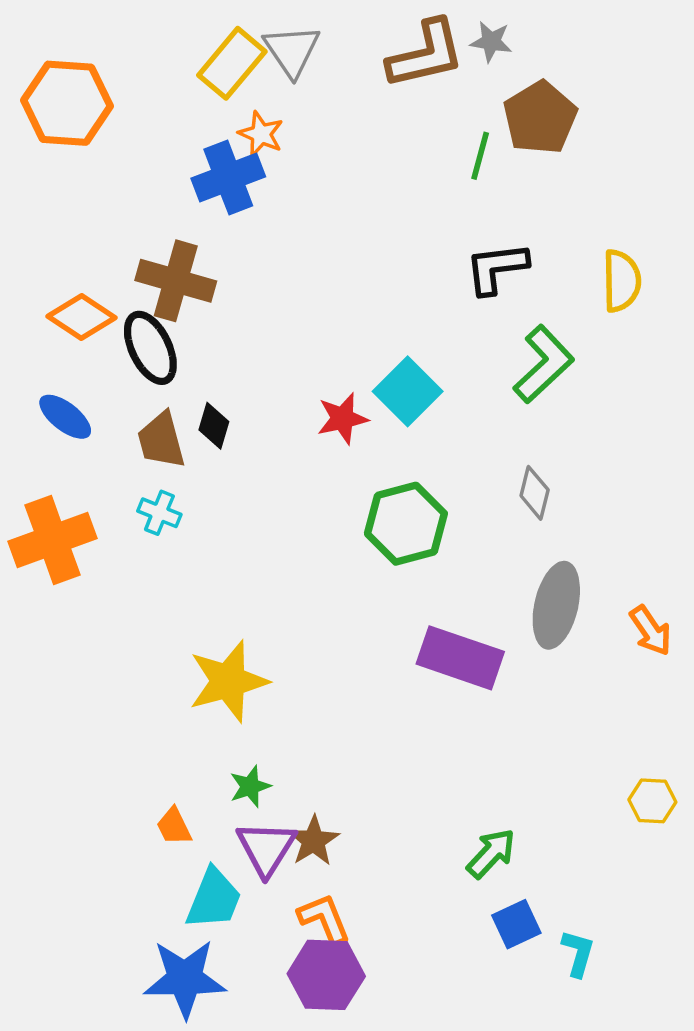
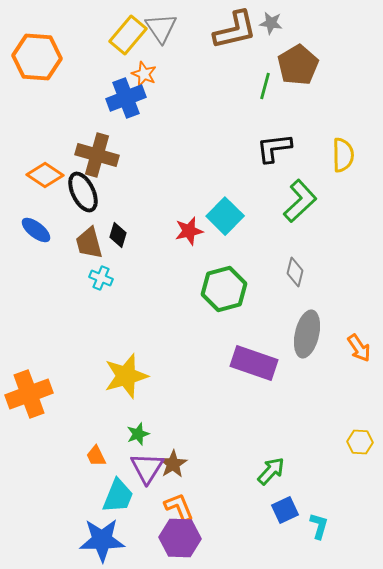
cyan cross: (159, 513) -> (101, 278), moved
orange cross: (53, 540) -> (29, 394), moved

